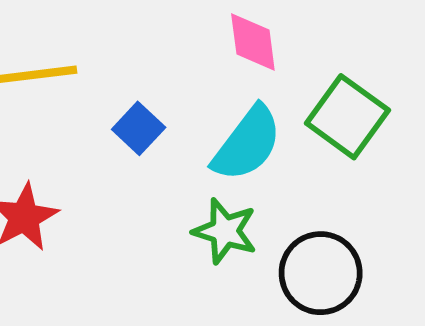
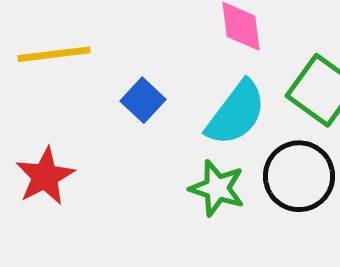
black circle: (321, 273) -> (299, 176), moved

